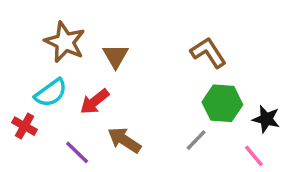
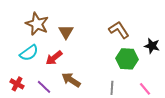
black star: (266, 119) -> (152, 46), moved
red cross: (25, 126) -> (17, 84), moved
gray line: (196, 140) -> (112, 88), moved, turned -40

